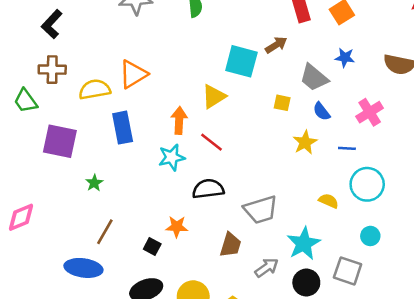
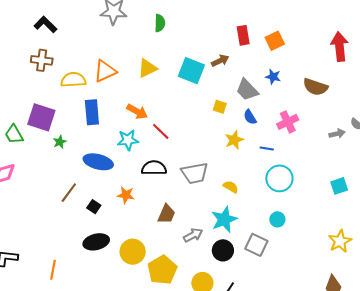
black L-shape: (52, 24) -> (45, 24), turned 85
yellow triangle: (214, 96) -> (147, 68), moved
green trapezoid: (26, 101) -> (14, 134), moved
orange arrow: (179, 120) -> (137, 112), turned 110
green star: (94, 183) -> (60, 142), moved
yellow semicircle: (329, 201) -> (231, 187), moved
gray trapezoid: (261, 210) -> (195, 173), moved
black square: (152, 246) -> (94, 207), moved
blue ellipse: (83, 268) -> (98, 162), moved

